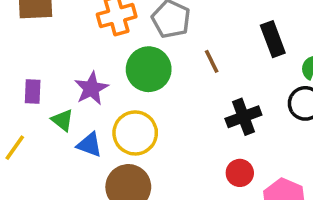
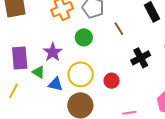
green circle: (149, 69) -> (84, 37), size x0.7
purple rectangle: (33, 91) -> (20, 58), size x1.6
red circle: (240, 173) -> (112, 81), moved

